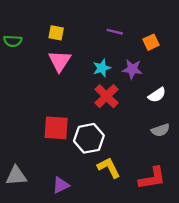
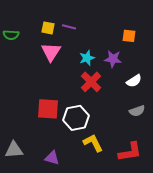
purple line: (115, 32) -> (69, 27), moved
orange square: (151, 42) -> (129, 36), turned 32
purple triangle: (61, 185) -> (52, 158), turned 42

